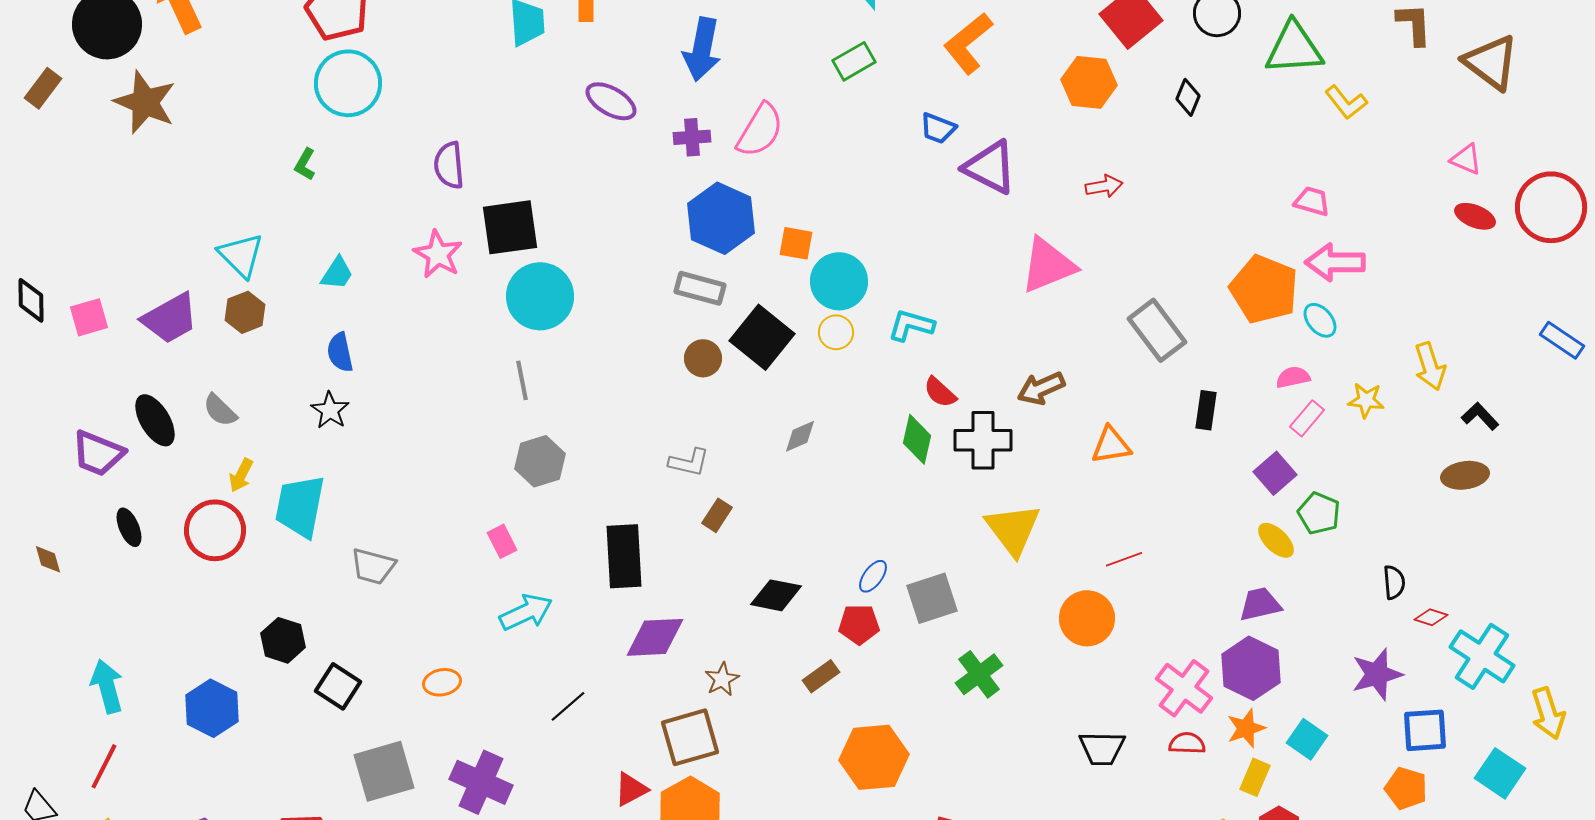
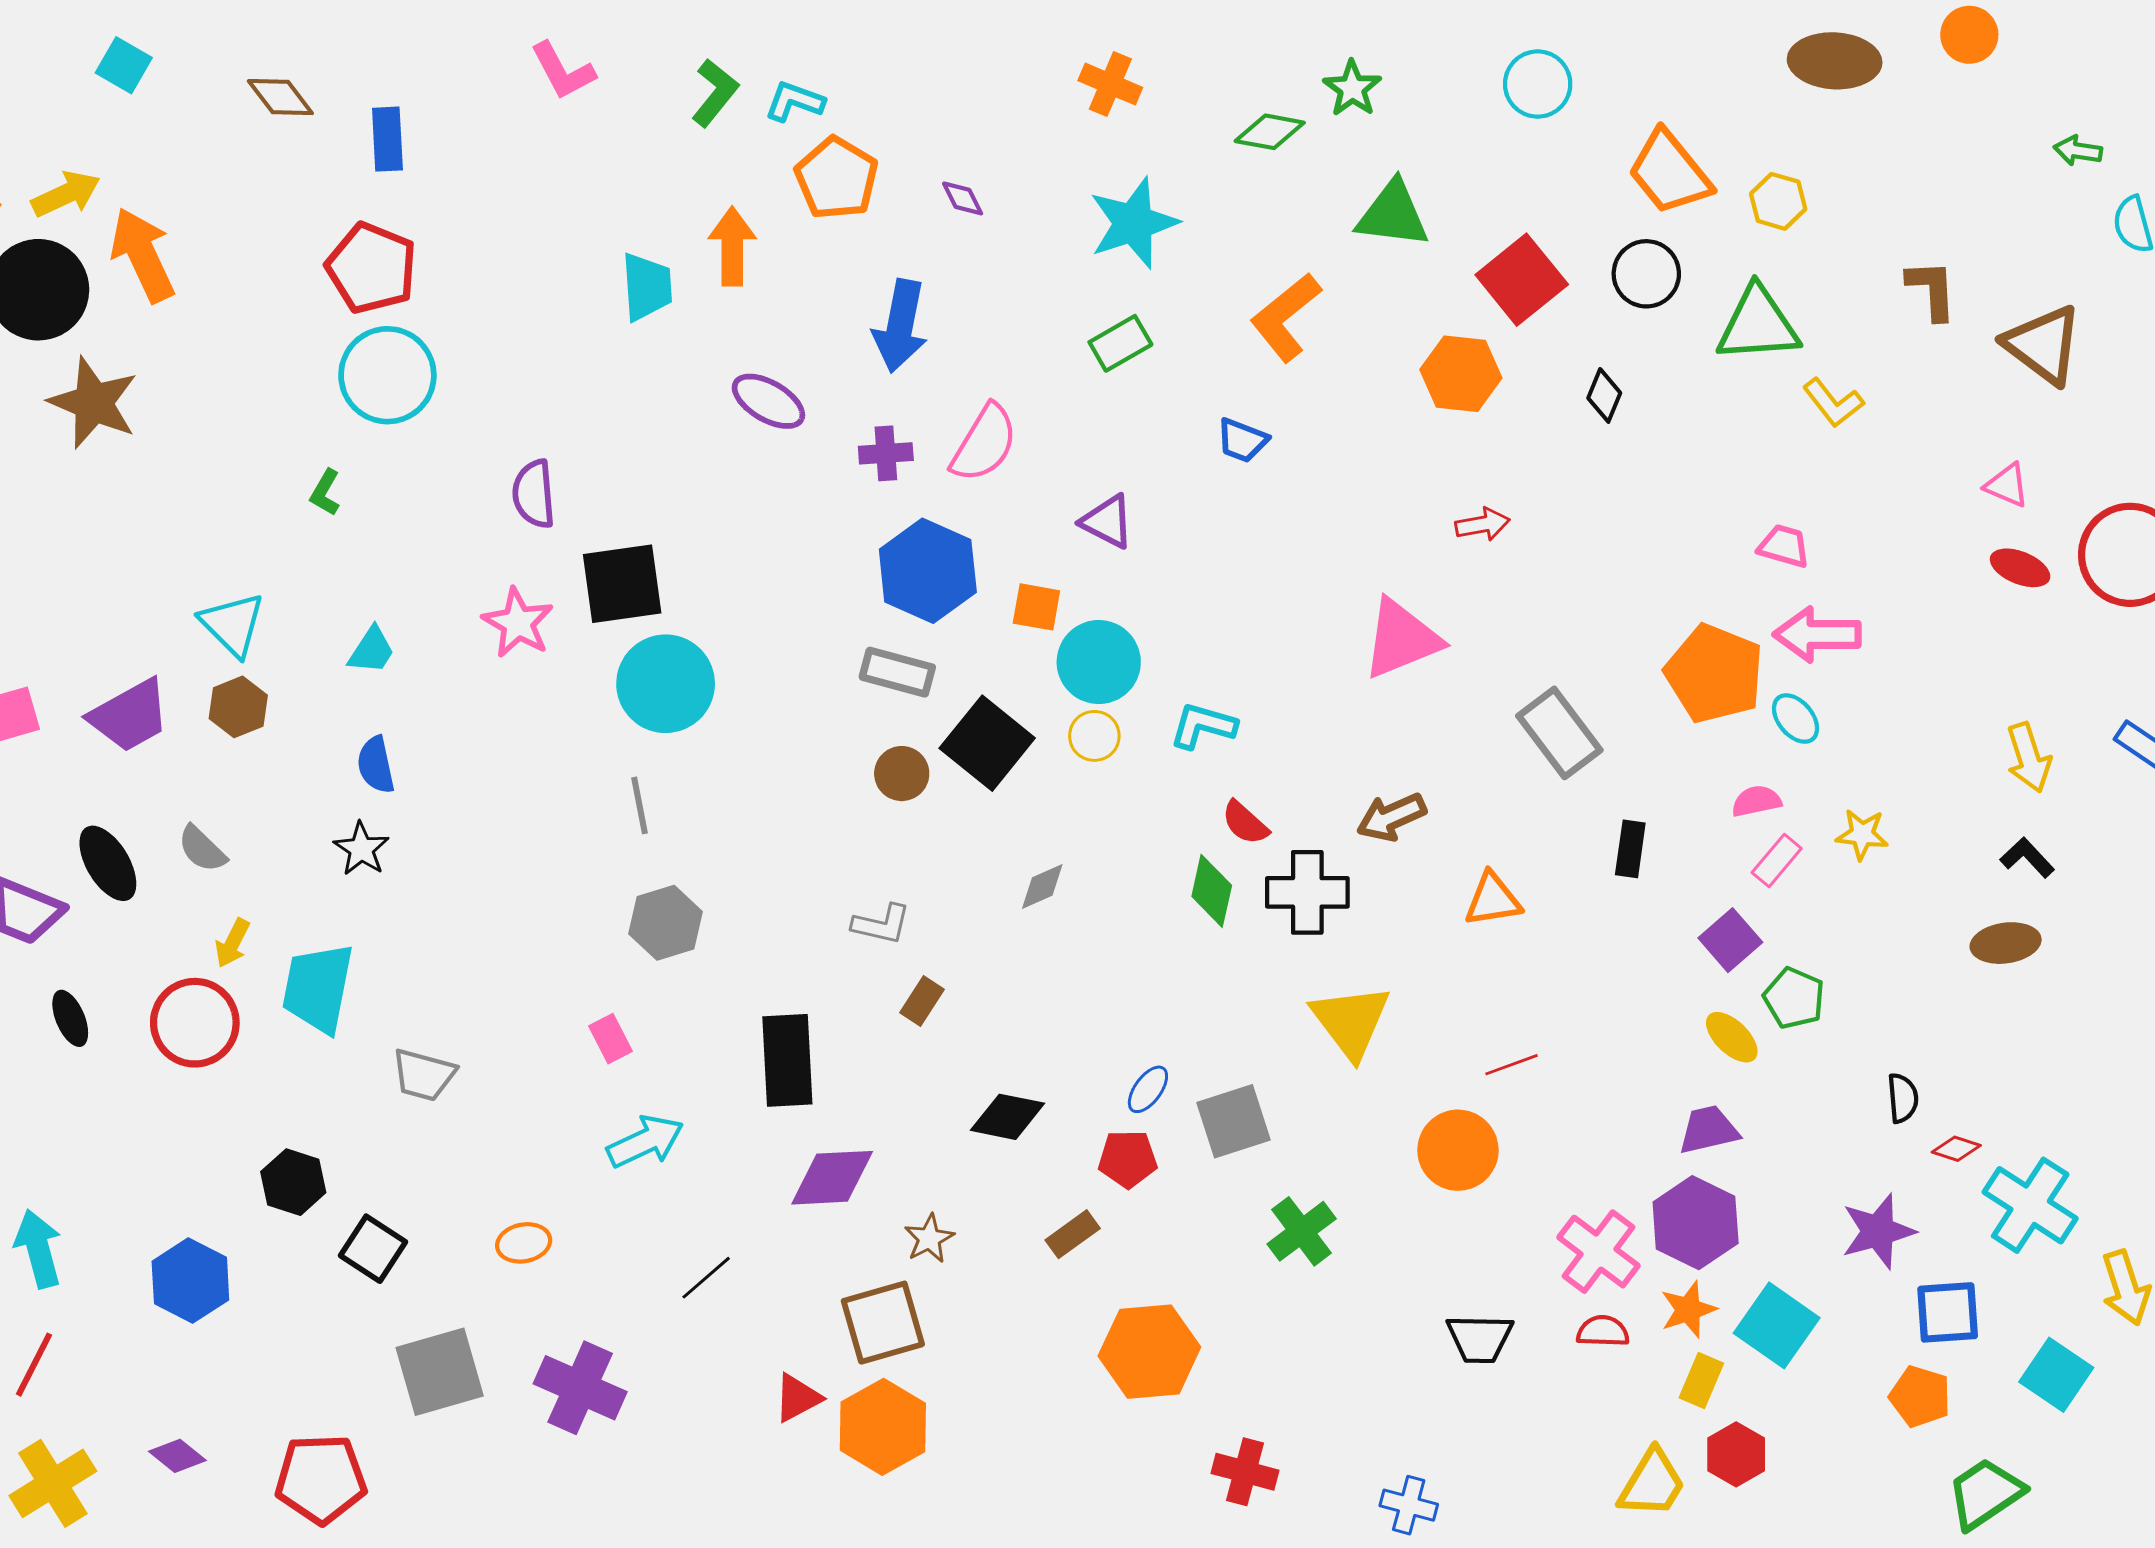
purple triangle: (990, 167) -> (1107, 521), moved, size x0.7
yellow arrow: (1430, 366) -> (2029, 758), moved
cyan square: (1307, 739) -> (1777, 1325), size x1.4

